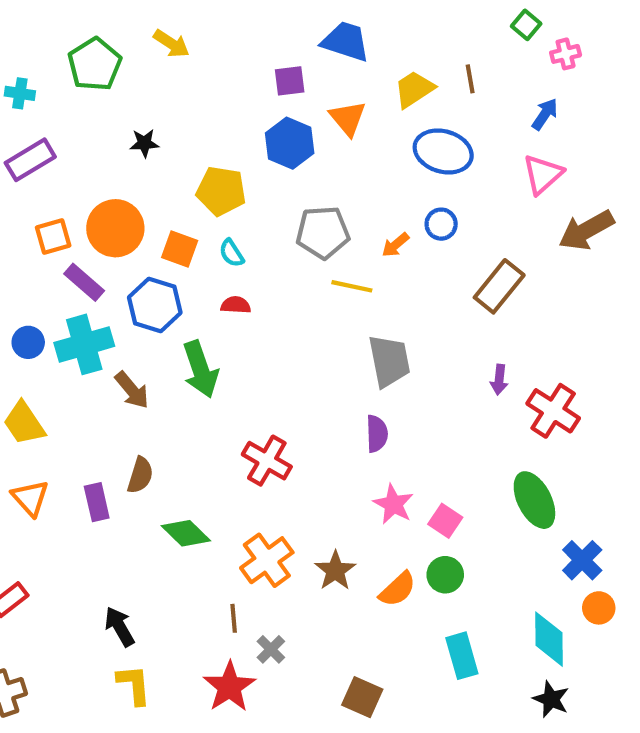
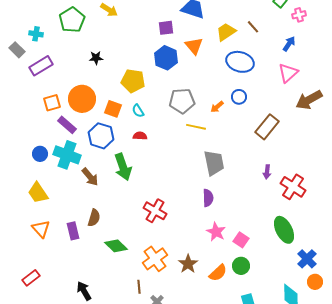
brown line: (470, 79) -> (253, 27), turned -32
cyan cross: (84, 344) -> (67, 155), turned 36

